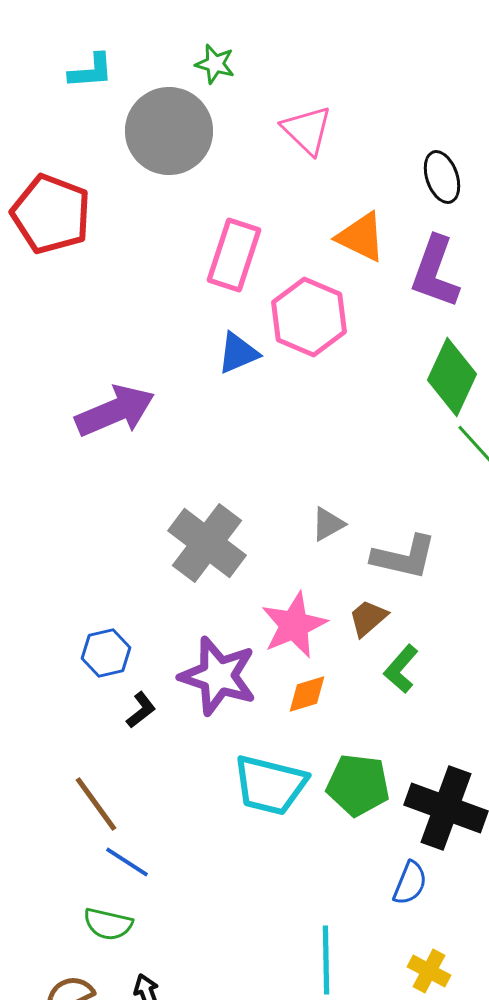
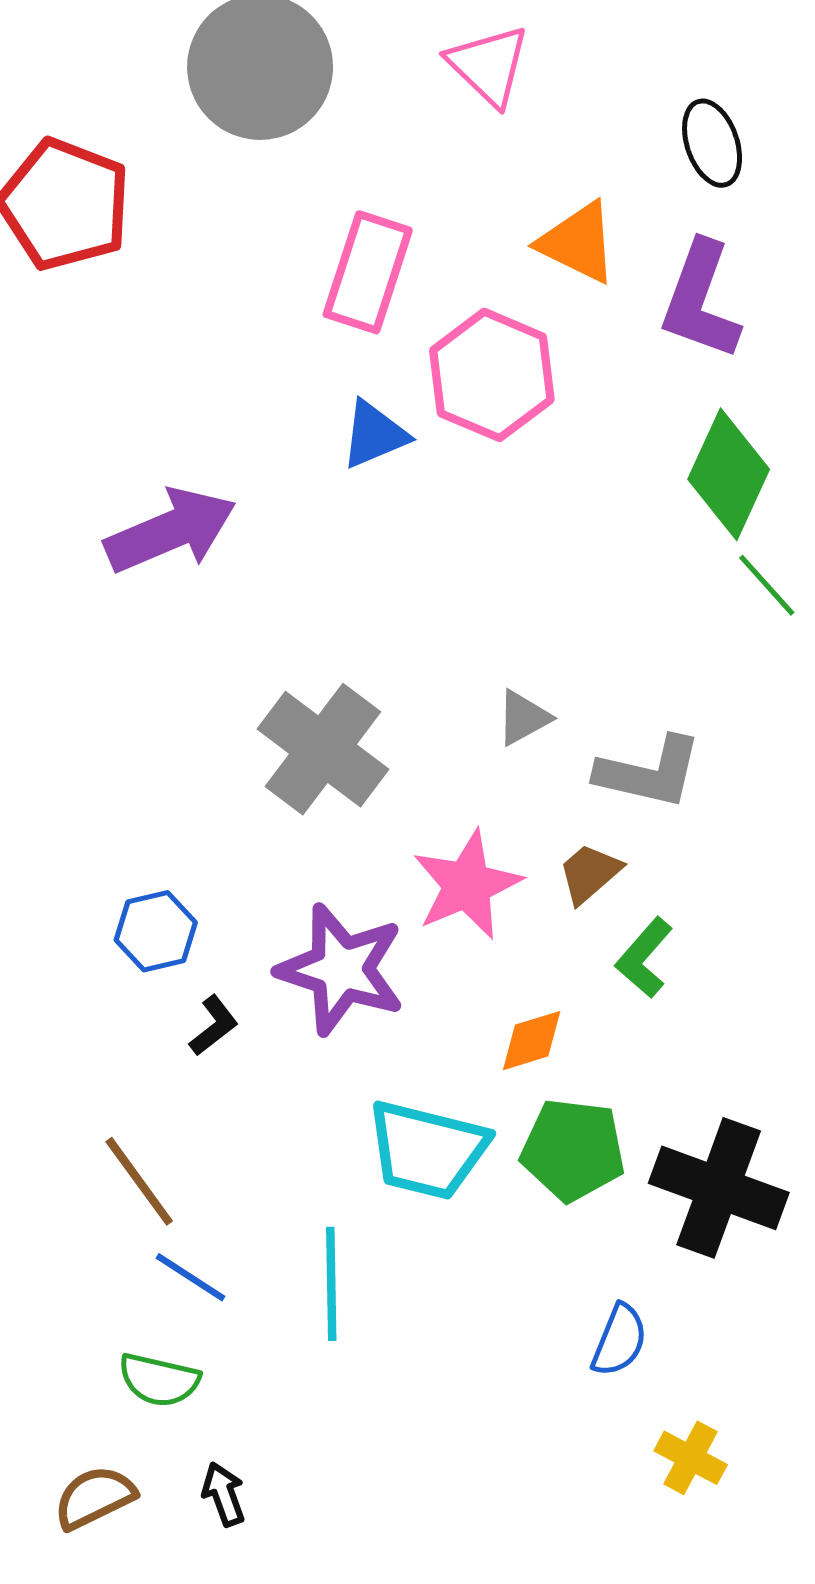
orange diamond: (307, 694) -> (532, 1041), moved
blue semicircle: (410, 883) -> (619, 1340), moved
cyan line: (326, 960) -> (331, 1284), moved

